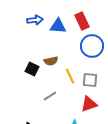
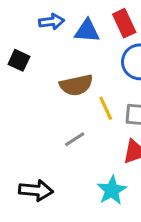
brown semicircle: (51, 61) -> (76, 85), size x1.5
black square: (32, 69) -> (19, 60), moved

